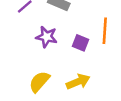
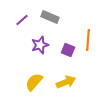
purple star: (47, 37) -> (40, 45), turned -30

